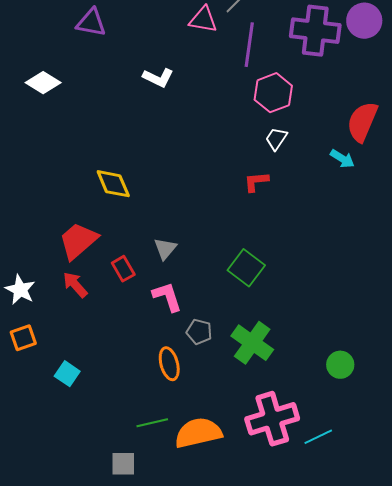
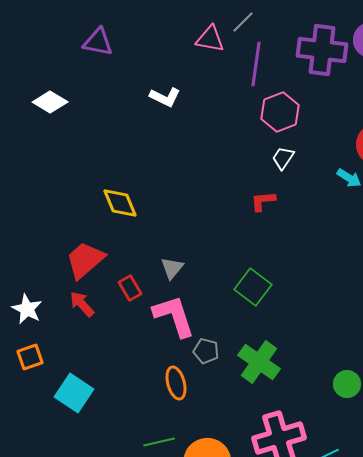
pink L-shape: (167, 297) -> (174, 316), size x1.4
cyan square: (67, 374) -> (74, 393), size x1.5

